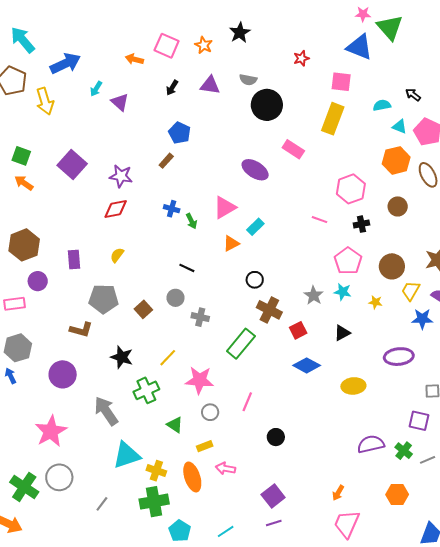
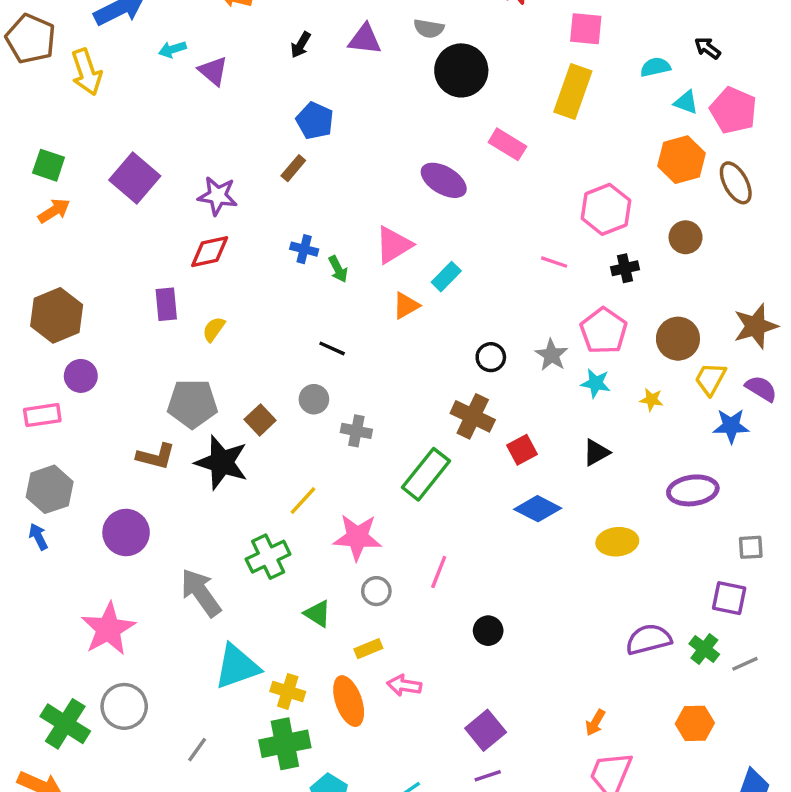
cyan arrow: (96, 89) -> (172, 49), turned 42
orange arrow: (24, 183) -> (54, 211), turned 114
purple rectangle: (74, 260) -> (166, 304), moved
black circle: (255, 280) -> (491, 357), moved
gray star: (314, 295) -> (552, 355), moved
black star: (122, 357) -> (222, 462), moved, size x1.4

